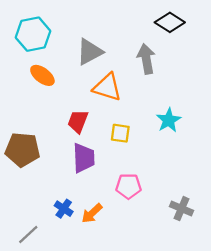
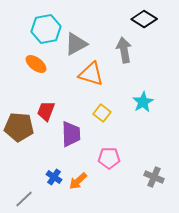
cyan hexagon: (33, 34) -> (46, 29), moved
red trapezoid: (78, 121) -> (46, 111), moved
yellow square: (120, 133) -> (102, 113), turned 30

